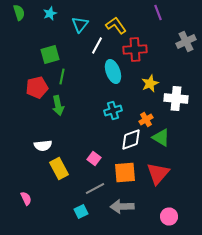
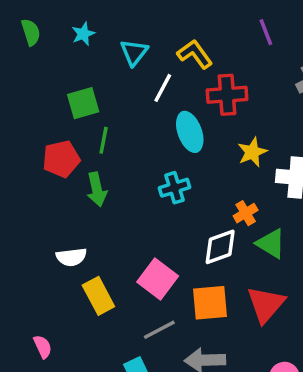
cyan cross: (113, 110) -> (175, 188), moved
pink square: (94, 158) -> (158, 279), size x1.6

